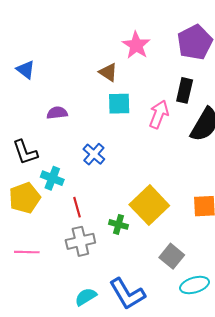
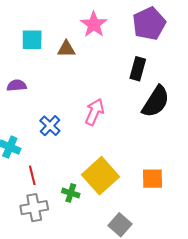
brown triangle: (108, 72) -> (66, 49), turned -36
cyan square: (119, 104) -> (32, 40), moved
pink arrow: (159, 114) -> (94, 112), moved

